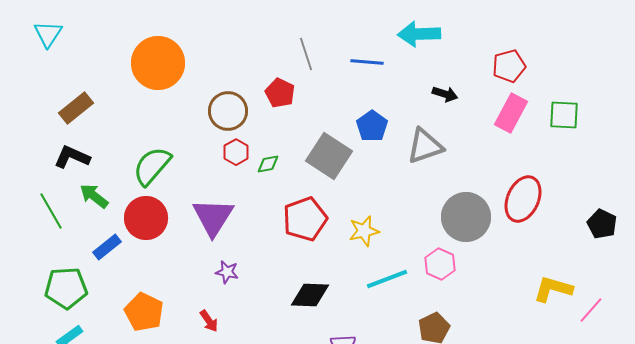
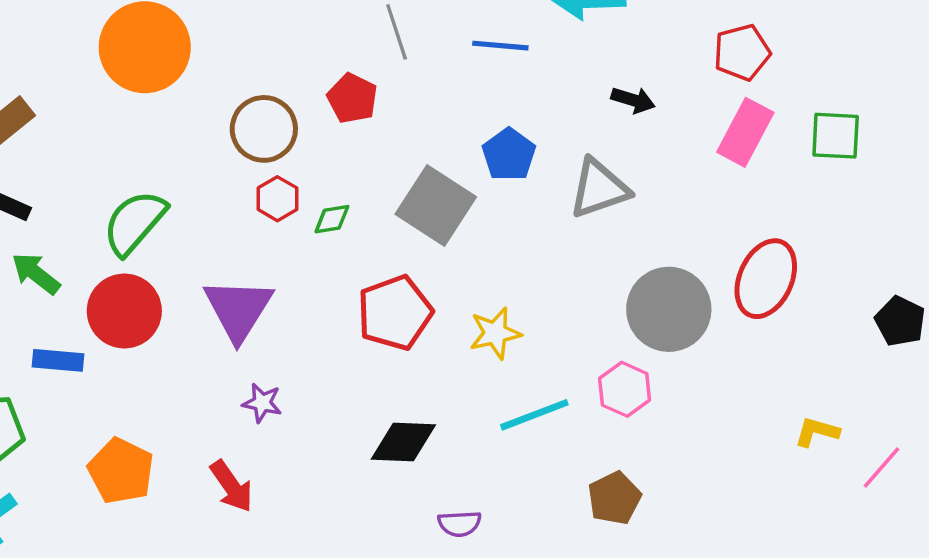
blue rectangle: (107, 247) -> (58, 360), turned 44
yellow L-shape: (553, 289) -> (817, 432), size x0.7
red arrow: (209, 321) -> (232, 486), size x1.4

